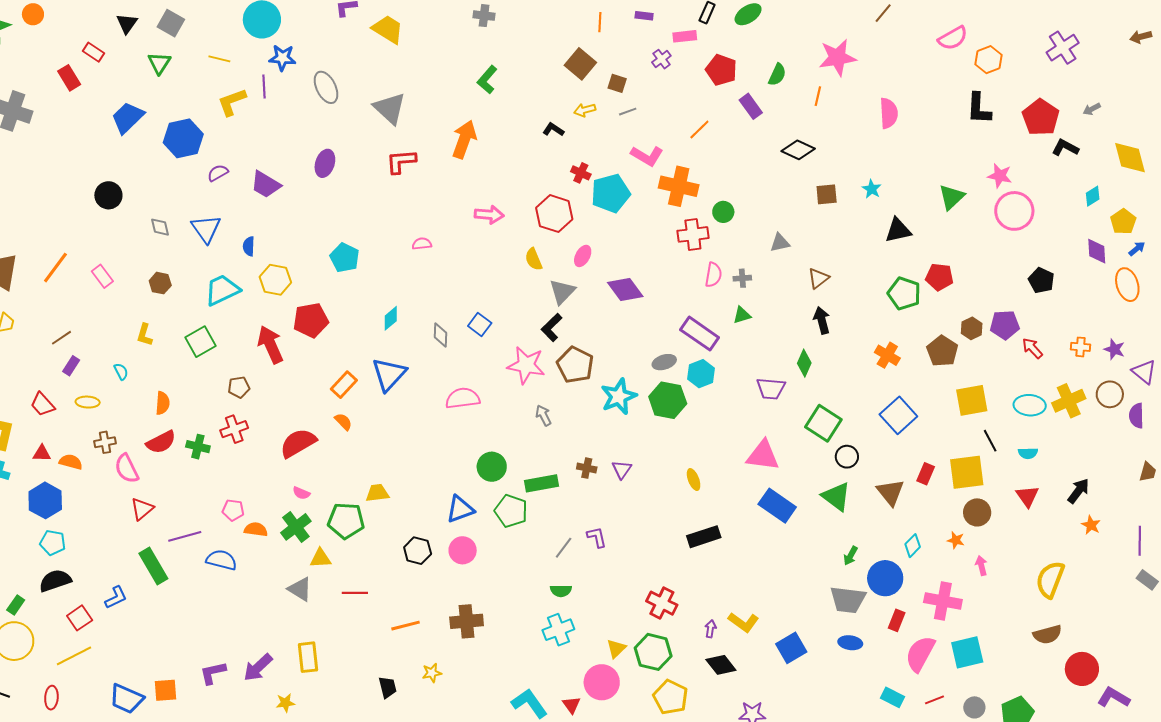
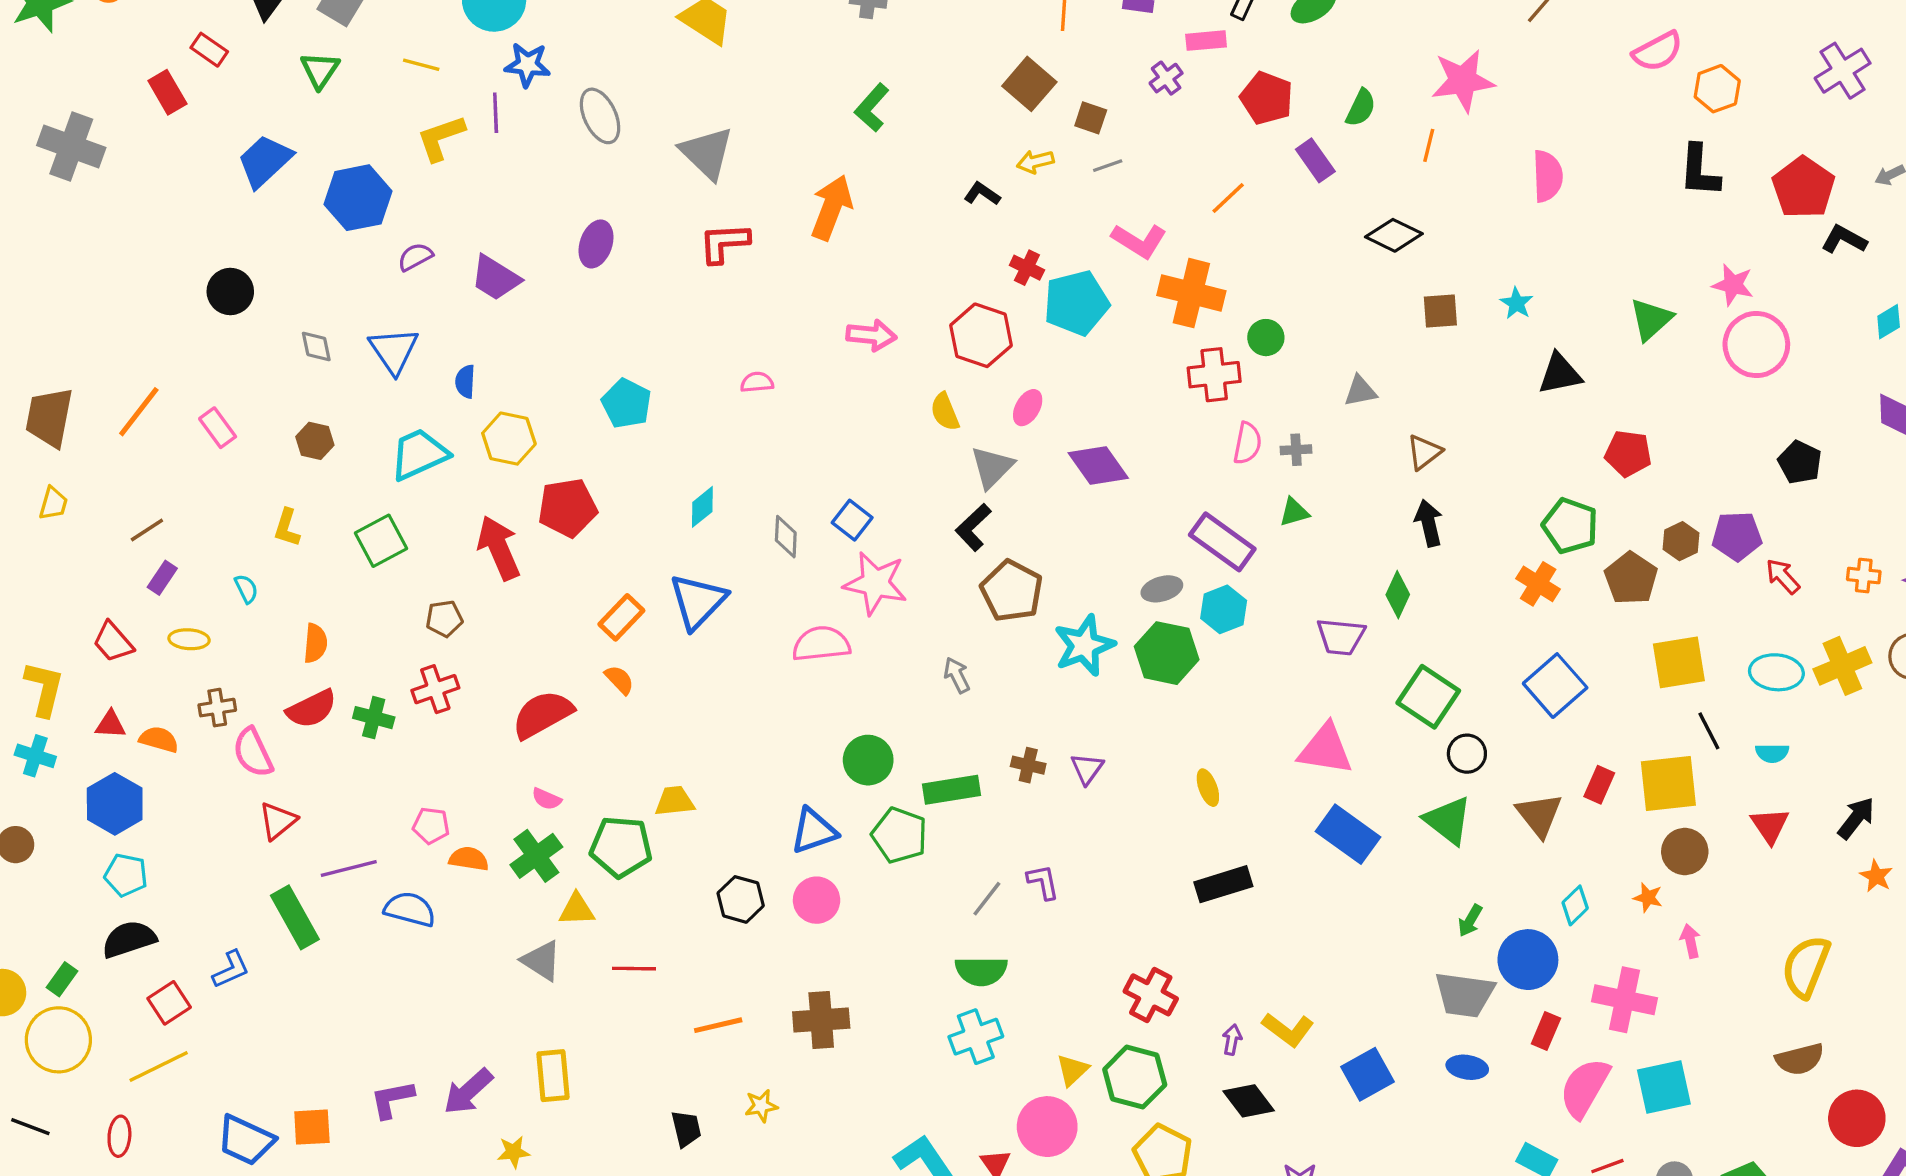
green pentagon: (904, 293) -> (1570, 526), moved
pink star: (526, 365) -> (875, 583), moved
green semicircle: (561, 591) -> (981, 971), size x1.4

